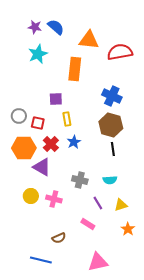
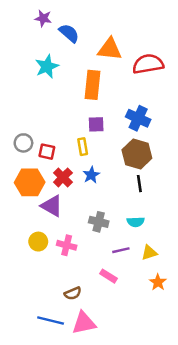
purple star: (35, 27) -> (43, 18), moved
purple square: (56, 99) -> (96, 124), moved
purple line: (98, 203) -> (121, 250), turned -72
pink triangle: (98, 262) -> (84, 323), moved

